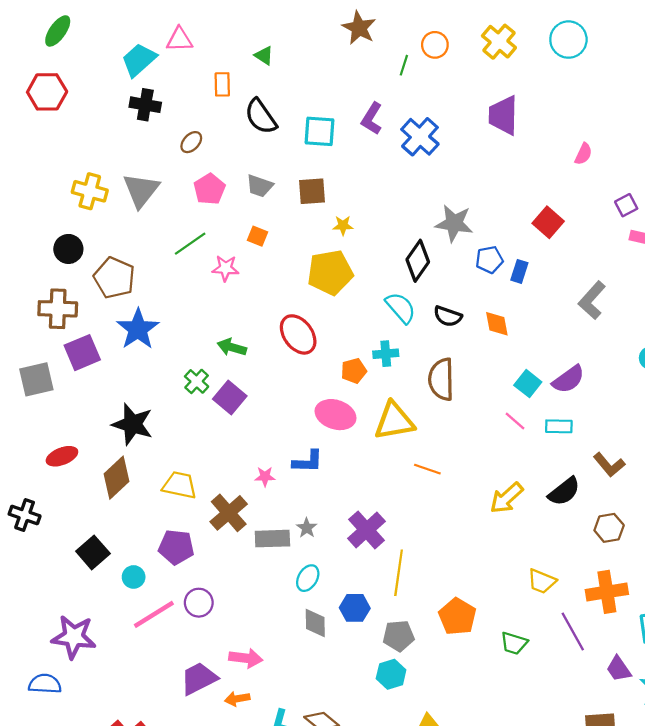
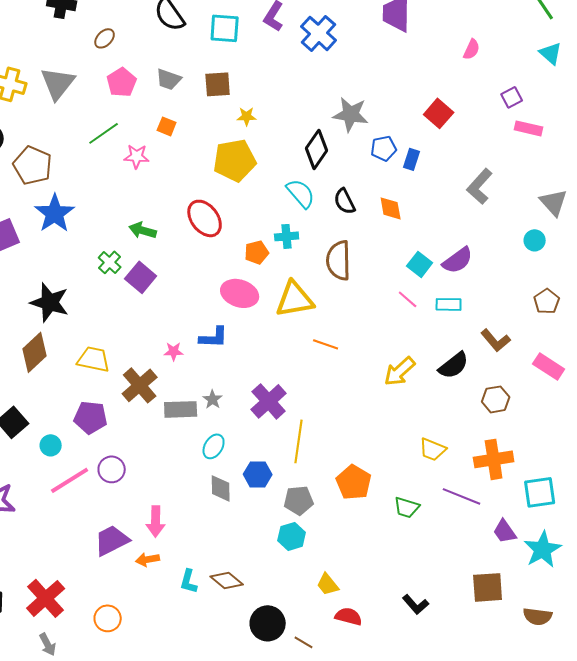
black semicircle: (448, 316) -> (345, 201), turned 44
purple line: (573, 631) -> (462, 496), turned -39
pink arrow: (246, 658) -> (156, 521), turned 84

